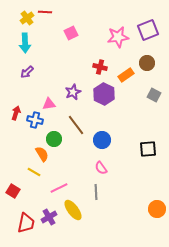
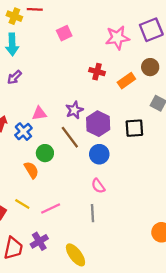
yellow cross: (27, 18) -> (14, 16), turned -32
purple star: (73, 92) -> (74, 110), moved
purple hexagon: (104, 94) -> (98, 124), moved
blue cross: (35, 120) -> (23, 132), turned 35
black square: (148, 149) -> (134, 128), moved
yellow line: (34, 172) -> (22, 204), moved
yellow ellipse: (73, 210) -> (75, 255), moved

